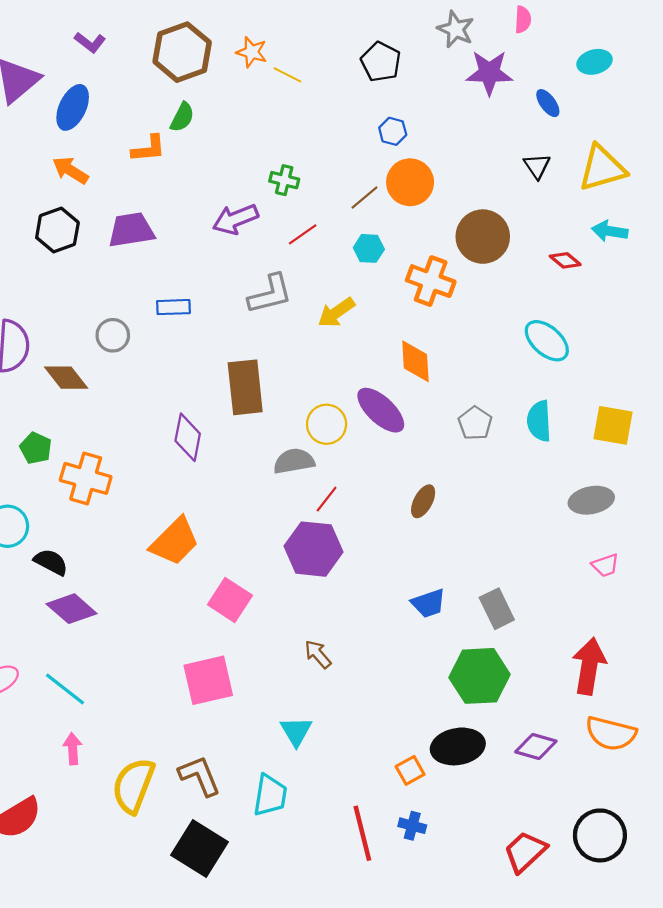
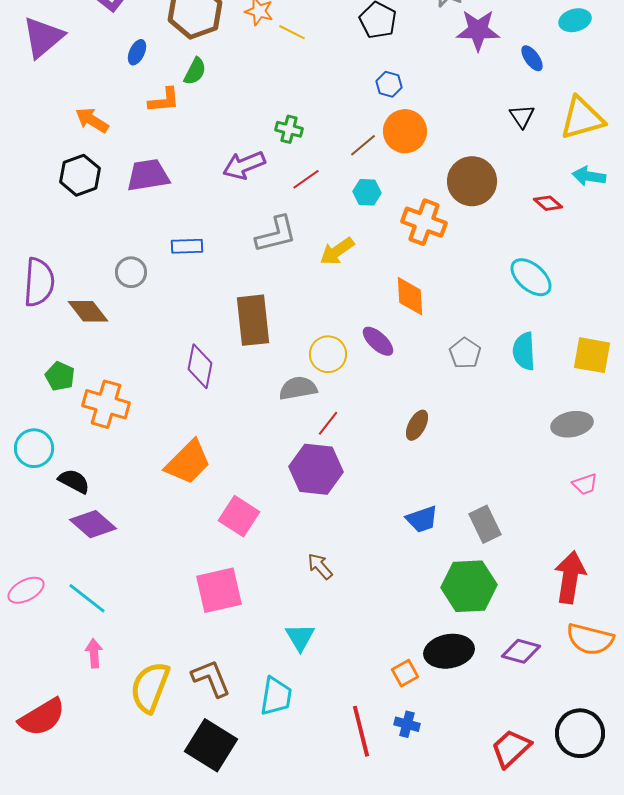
blue ellipse: (73, 107) -> (137, 52), moved, size x0.6
purple ellipse: (381, 410) -> (378, 341), size x0.7

